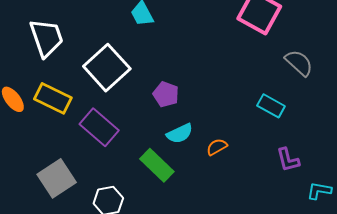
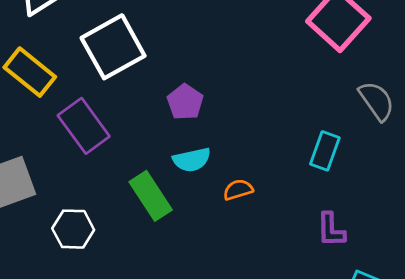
cyan rectangle: (271, 106) -> (325, 151), turned 68

